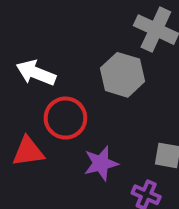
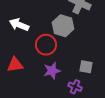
red circle: (65, 118) -> (46, 45), moved

